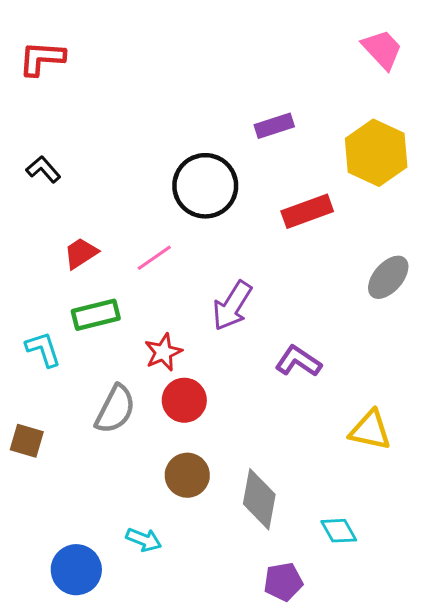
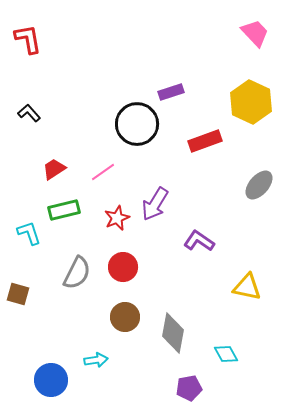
red L-shape: (42, 58) -> (28, 39), turned 76
purple rectangle: (274, 126) -> (171, 92), moved
red star: (163, 352) -> (117, 218), moved
cyan arrow: (144, 540) -> (96, 360), turned -30

